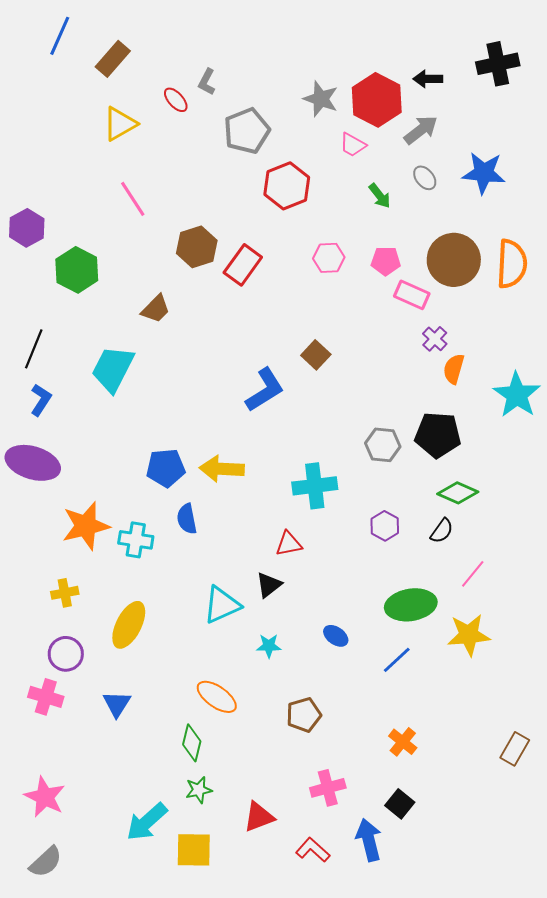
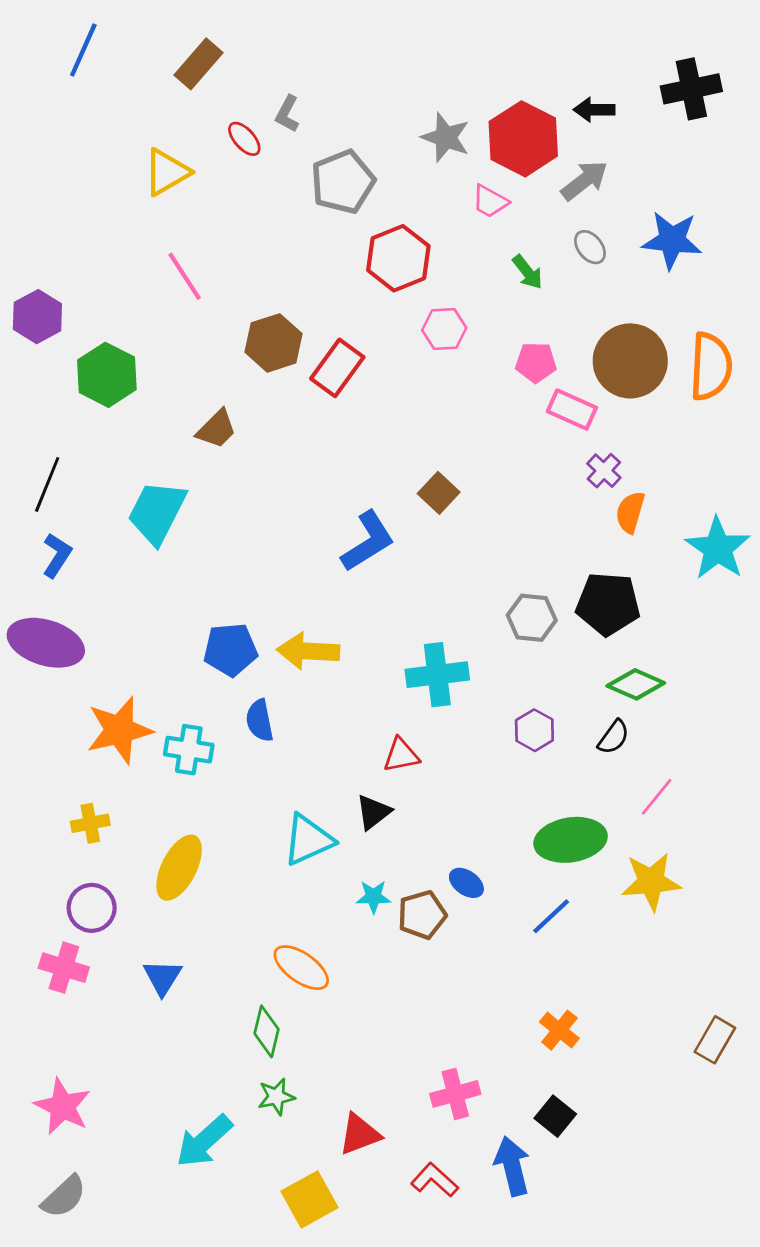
brown rectangle: (113, 59) -> (199, 64), moved
pink hexagon: (329, 258) -> (444, 329), moved
brown pentagon: (304, 715) -> (422, 915), moved
yellow square: (194, 850) -> (310, 1199), moved, turned -30

